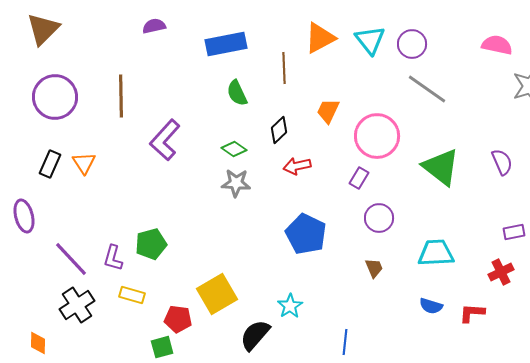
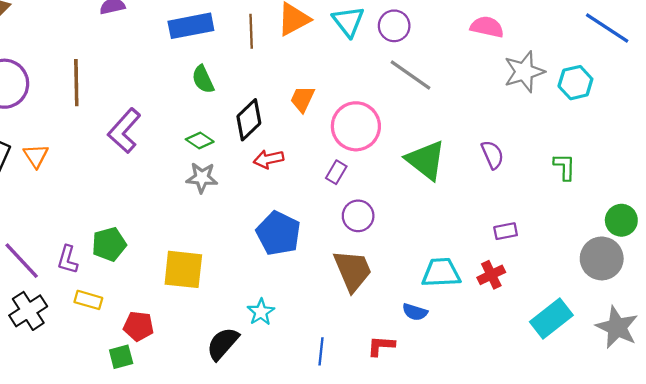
brown line: (284, 68) -> (251, 31), moved
black diamond: (279, 130) -> (249, 120), size x1.4
cyan trapezoid: (436, 253) -> (441, 273), moved
brown trapezoid: (374, 268) -> (353, 270), size x2.0
yellow square: (217, 294) -> (183, 269), moved, turned 36
red L-shape: (472, 313) -> (381, 346), moved

